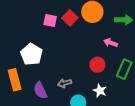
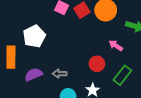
purple semicircle: (40, 90) -> (34, 74), turned 78

